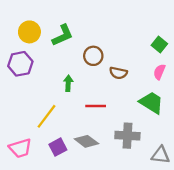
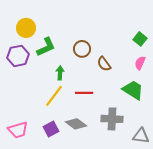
green L-shape: (62, 35) -> (46, 47), moved
brown semicircle: (118, 73) -> (104, 64), turned 42
yellow line: (47, 116) -> (54, 96), moved

